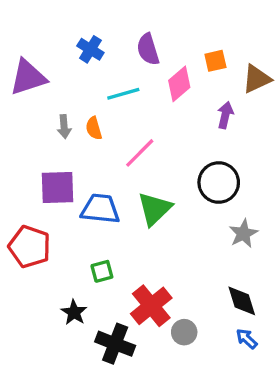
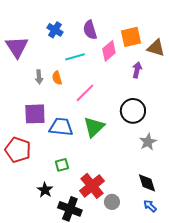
orange square: (215, 61) -> (131, 37), size x1.5
purple triangle: (28, 77) -> (17, 47), turned -45
brown triangle: (257, 79) -> (156, 48), turned 42

